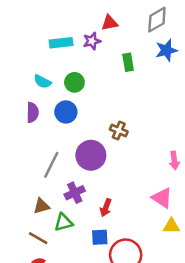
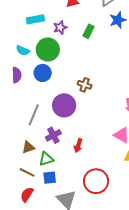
purple star: (92, 41) -> (60, 27), moved
green rectangle: (128, 62) -> (88, 31), turned 40
green circle: (74, 82) -> (48, 49), size x1.5
blue square: (100, 237) -> (50, 178), moved

